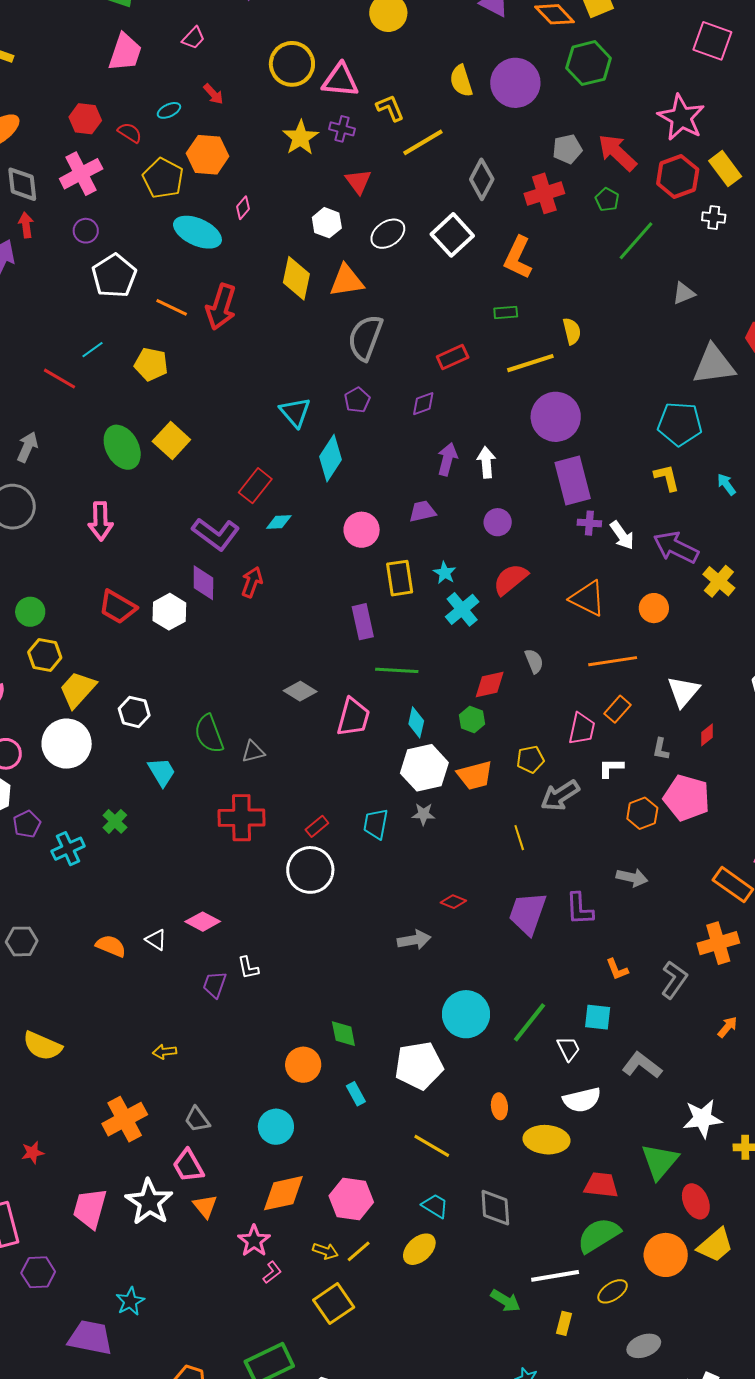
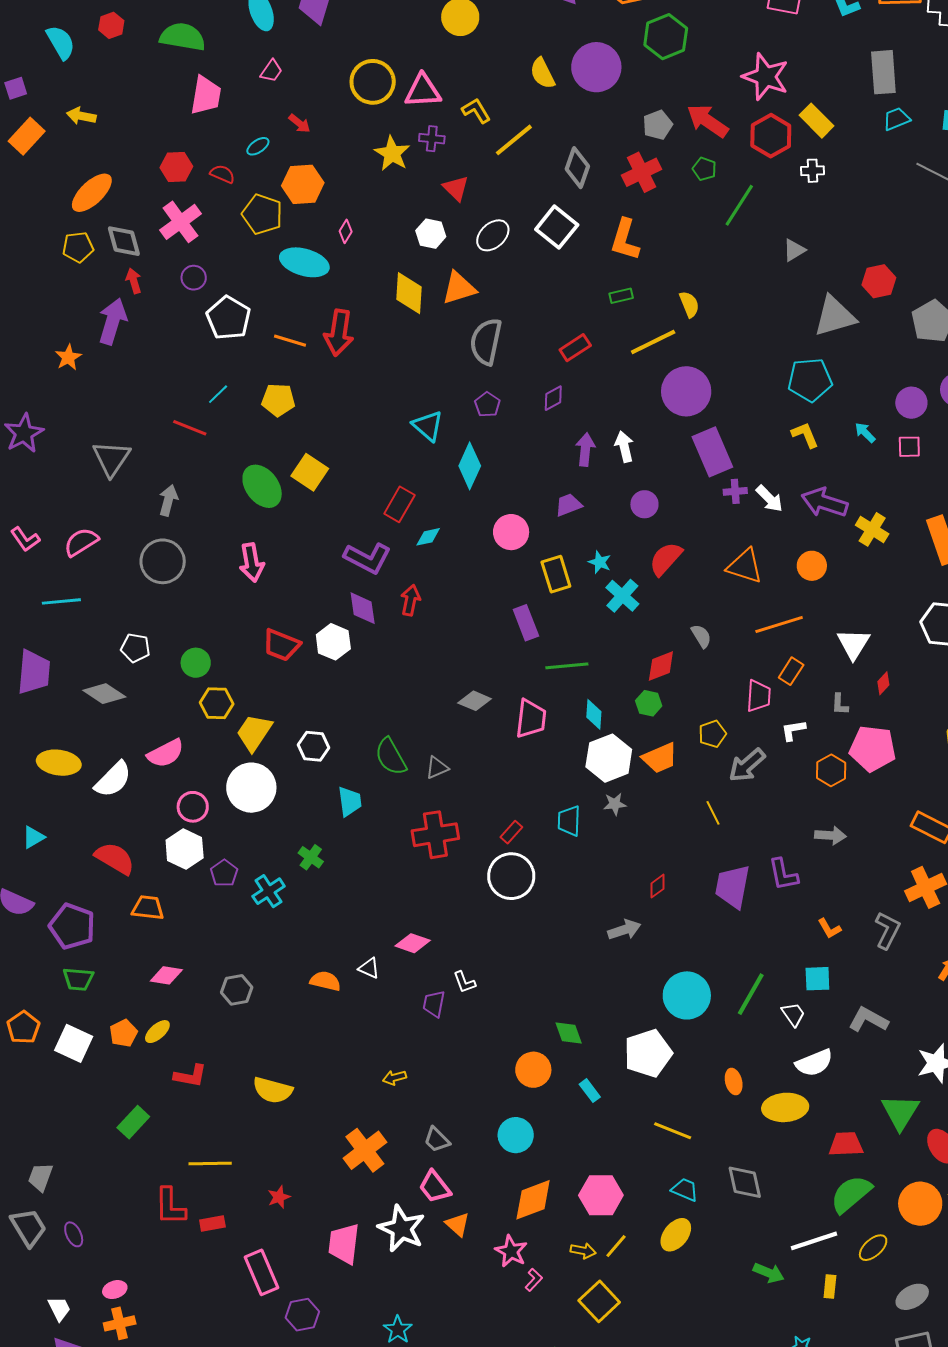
cyan trapezoid: (162, 772) -> (350, 801), turned 32
red diamond: (453, 902) -> (657, 886), turned -50

